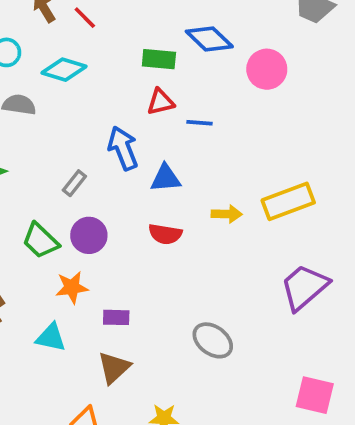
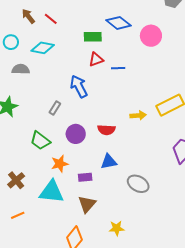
blue triangle: (166, 178) -> (109, 162), moved
purple circle: (89, 235) -> (76, 134), moved
cyan triangle: (51, 337) -> (51, 192), size x1.5

